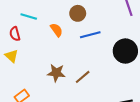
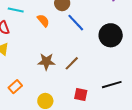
blue line: (90, 35) -> (76, 23), turned 66

